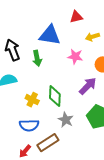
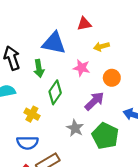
green diamond: (55, 96) -> (55, 92), moved, turned 30
gray star: (66, 120) -> (75, 128), moved

